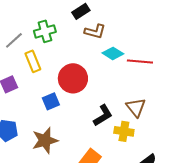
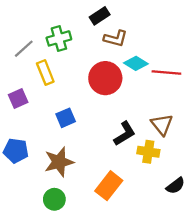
red circle: (73, 78) -> (105, 78), moved

